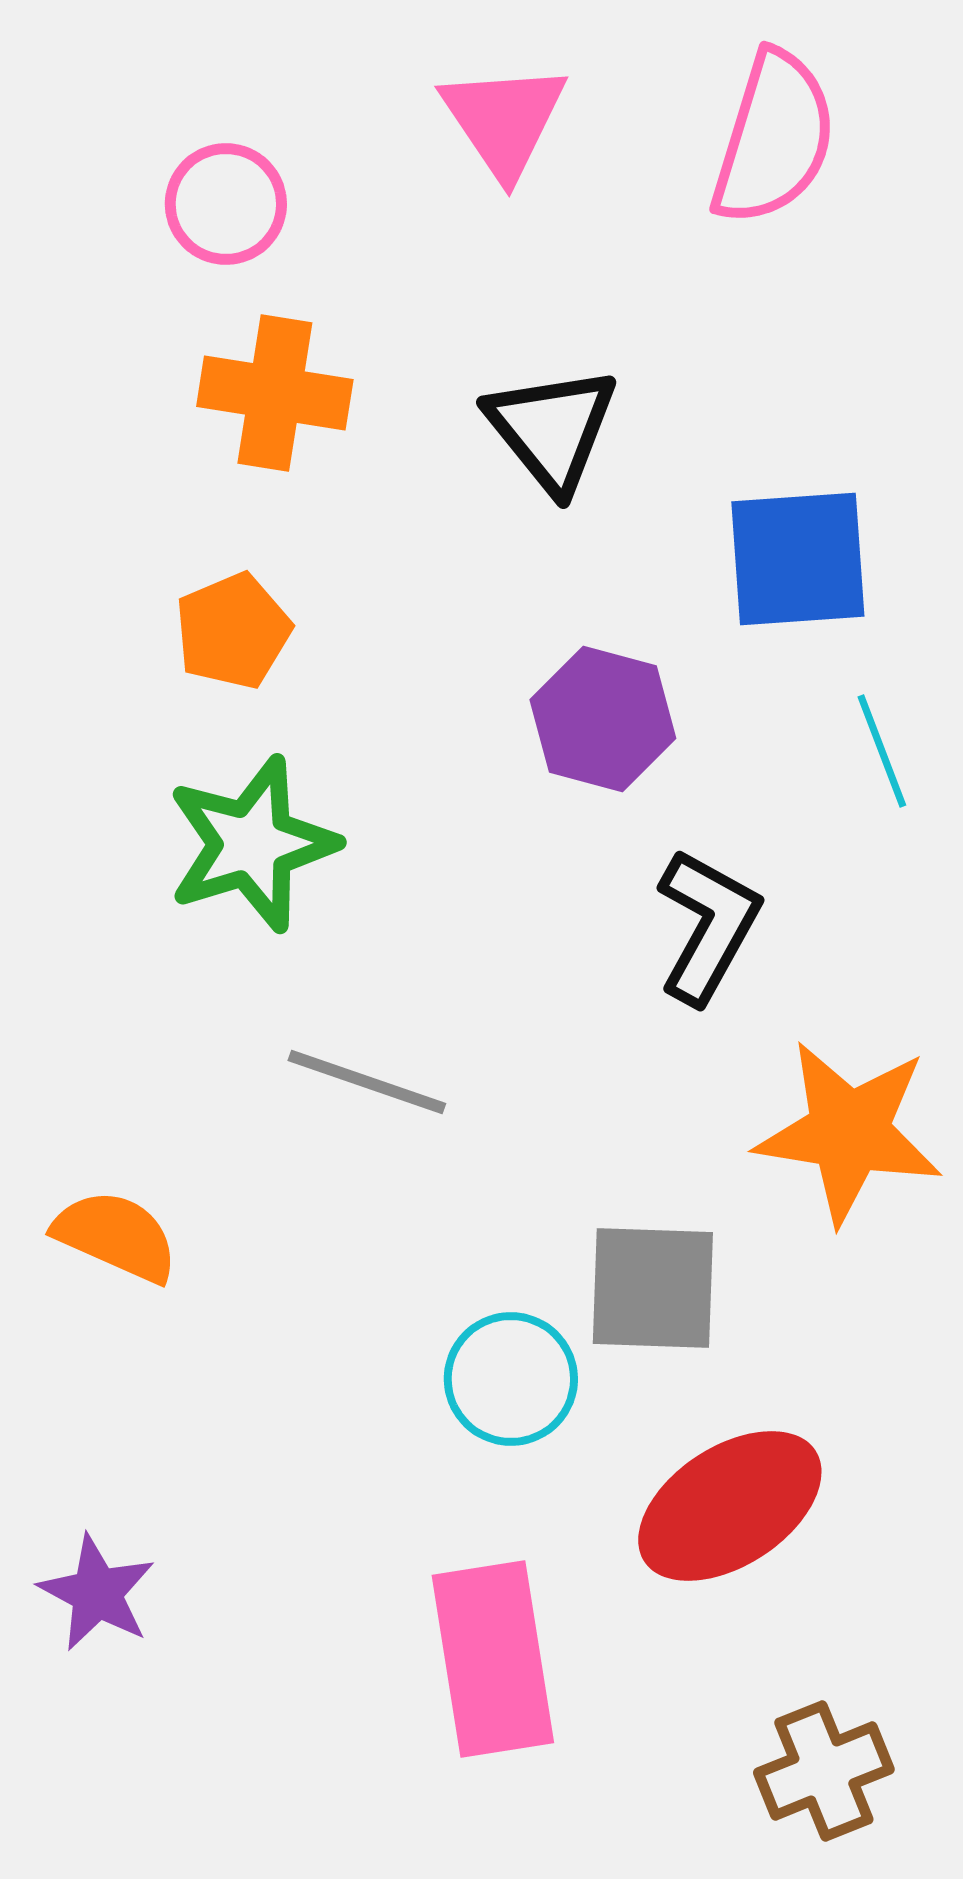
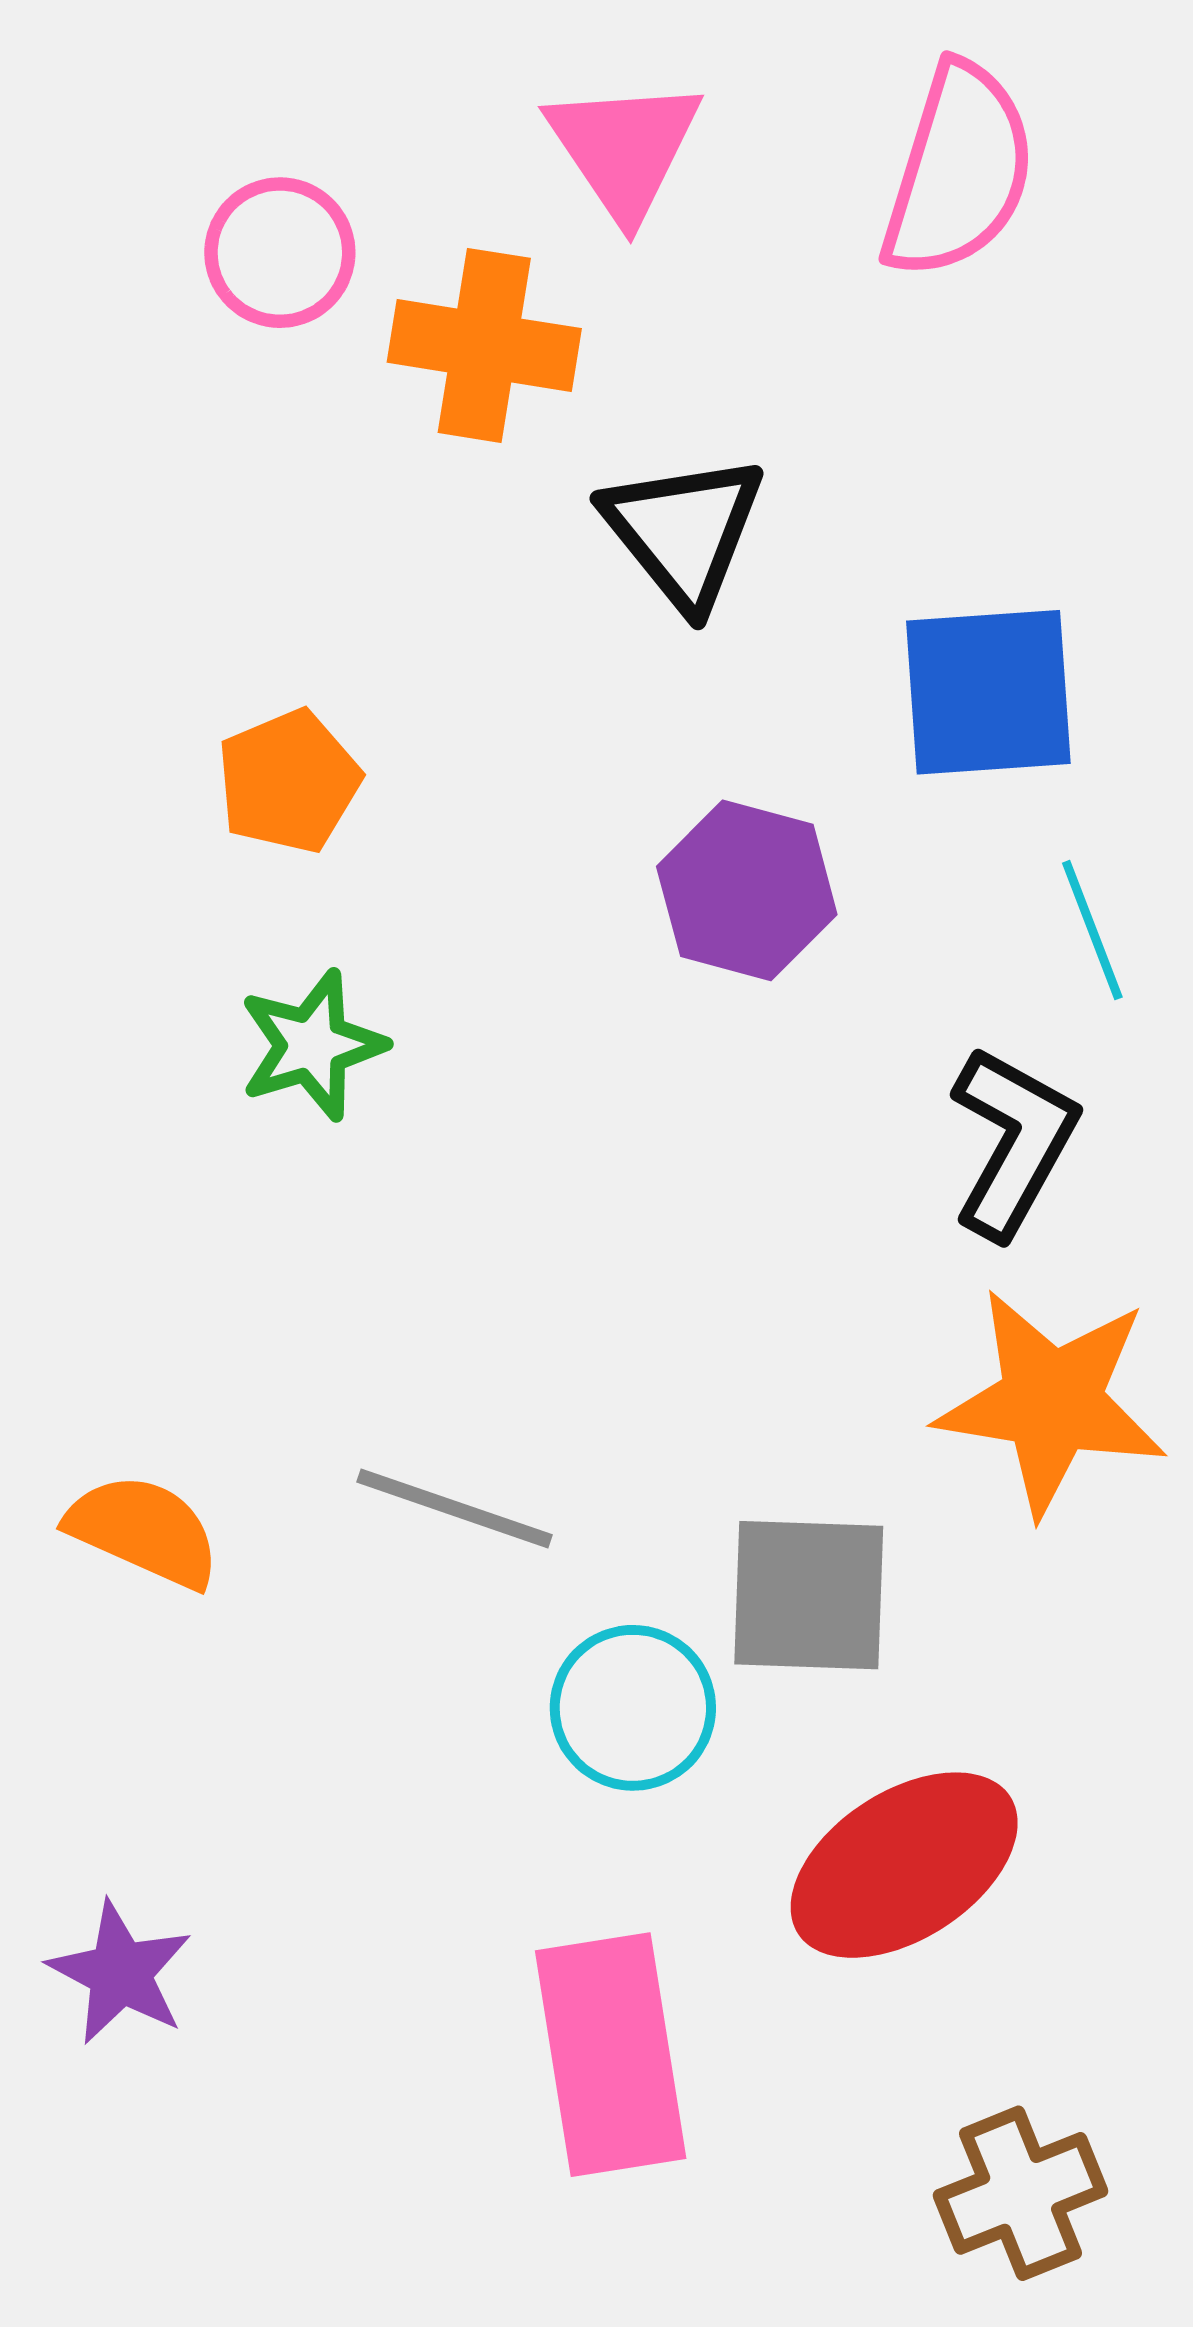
orange cross: (275, 393) -> (484, 345), moved
green star: (252, 844) -> (312, 1045), size x0.7
black L-shape: (708, 926) -> (1013, 1142), moved
gray line: (367, 1082) -> (455, 1508), moved

